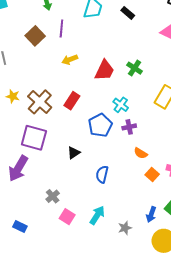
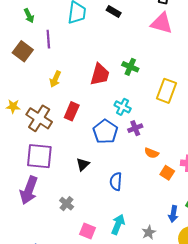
yellow arrow: (70, 60) -> (55, 79), moved, turned -35
yellow star: (13, 96) -> (13, 106), moved
gray cross: (53, 196) -> (67, 204), moved

